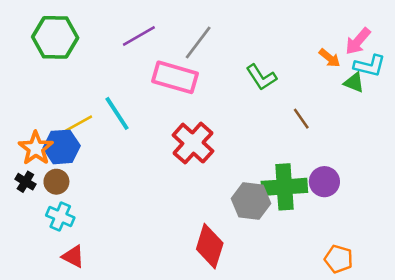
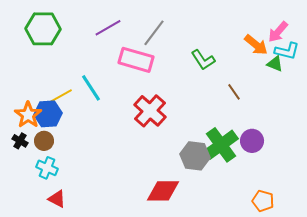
orange arrow: (330, 58) -> (256, 45), size x1.4
green cross: (284, 187) -> (221, 145), turned -32
red diamond: (210, 246) -> (163, 191), turned 72

